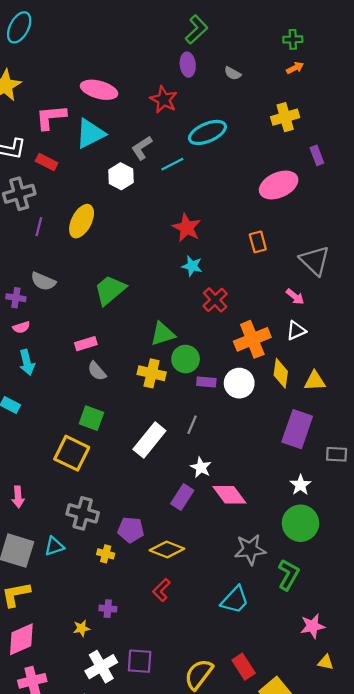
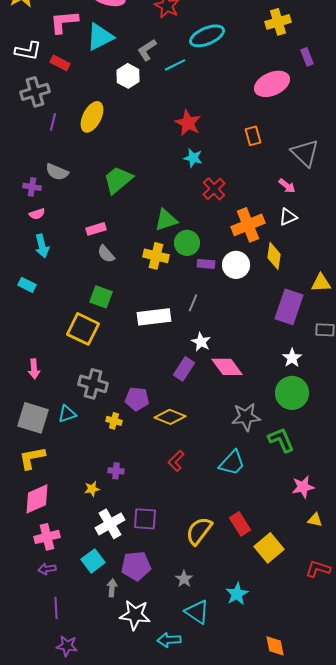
yellow triangle: (315, 381) -> (321, 283), moved
white rectangle: (149, 440) -> (154, 317), turned 44
green L-shape: (288, 575) -> (281, 440), turned -52
red L-shape: (161, 590) -> (176, 461), moved

